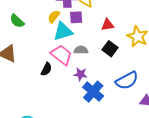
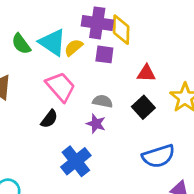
cyan triangle: (63, 31) -> (52, 42), moved, turned 40
pink trapezoid: (61, 55) -> (61, 87), moved
purple star: (80, 74) -> (96, 124), moved
blue cross: (93, 92) -> (76, 161), moved

